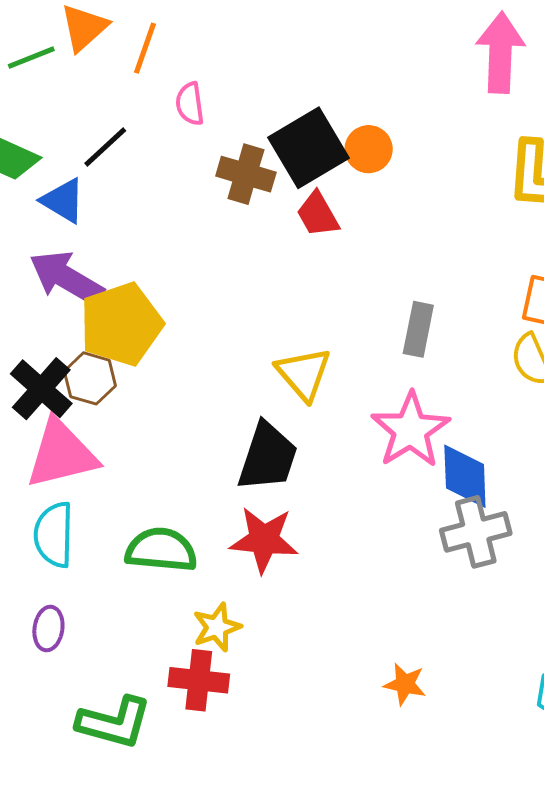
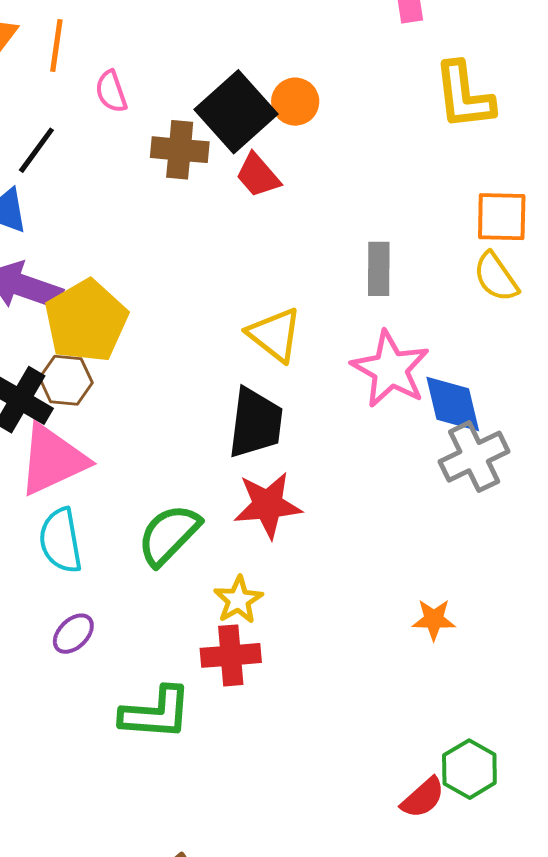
green semicircle: (161, 550) -> (169, 535), turned -40
purple ellipse: (48, 629) -> (73, 634), turned 48

